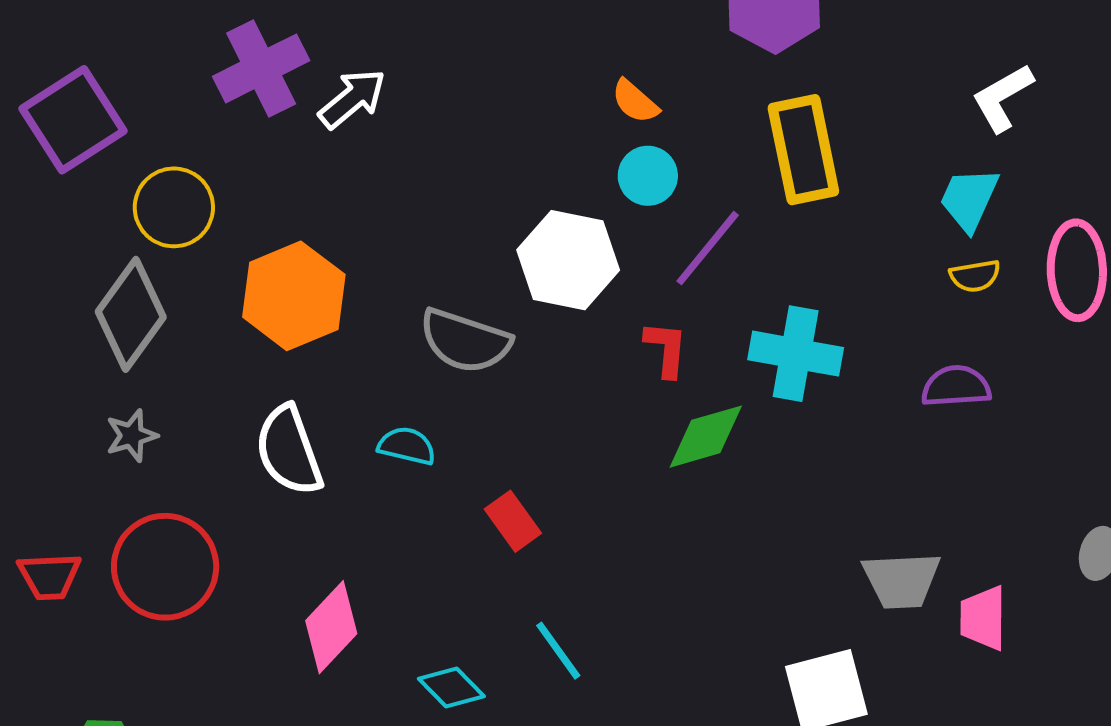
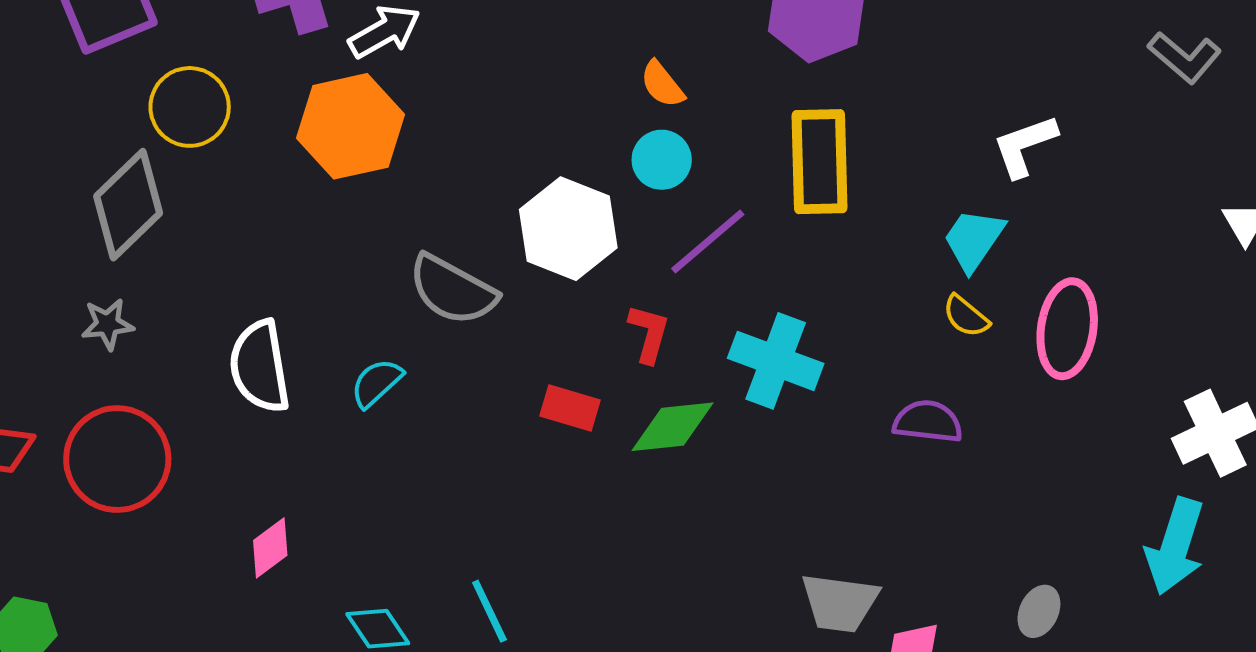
yellow semicircle: (975, 276) -> (966, 316), turned 39
orange hexagon: (294, 296) -> (350, 126), moved
cyan semicircle: (407, 446) -> (377, 383), turned -66
red rectangle: (513, 521) -> (570, 408), moved, turned -48
pink diamond: (331, 627) -> (270, 548), size x0.7

